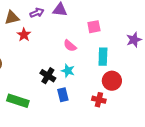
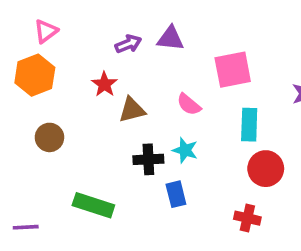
brown triangle: (12, 18) -> (132, 110), moved
pink square: (94, 27) -> (233, 70), size x1.5
black cross: (48, 76) -> (148, 159), turned -35
red cross: (99, 100) -> (247, 218), moved

